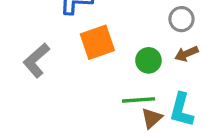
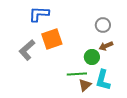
gray L-shape: (36, 60) -> (27, 50), moved
green circle: (148, 60) -> (92, 57), moved

